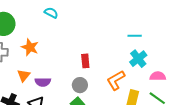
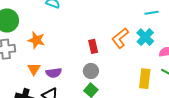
cyan line: (135, 36) -> (152, 13), moved
orange L-shape: (116, 80) -> (120, 38), moved

